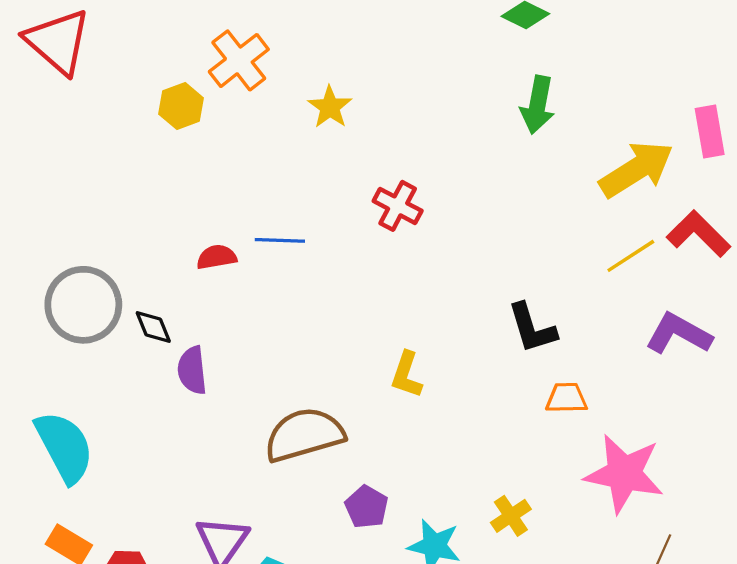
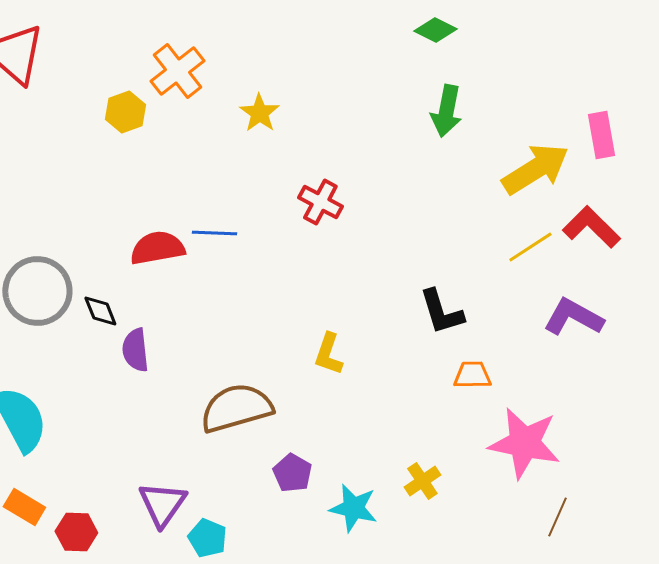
red semicircle: (217, 257) -> (157, 248), size x1.5

